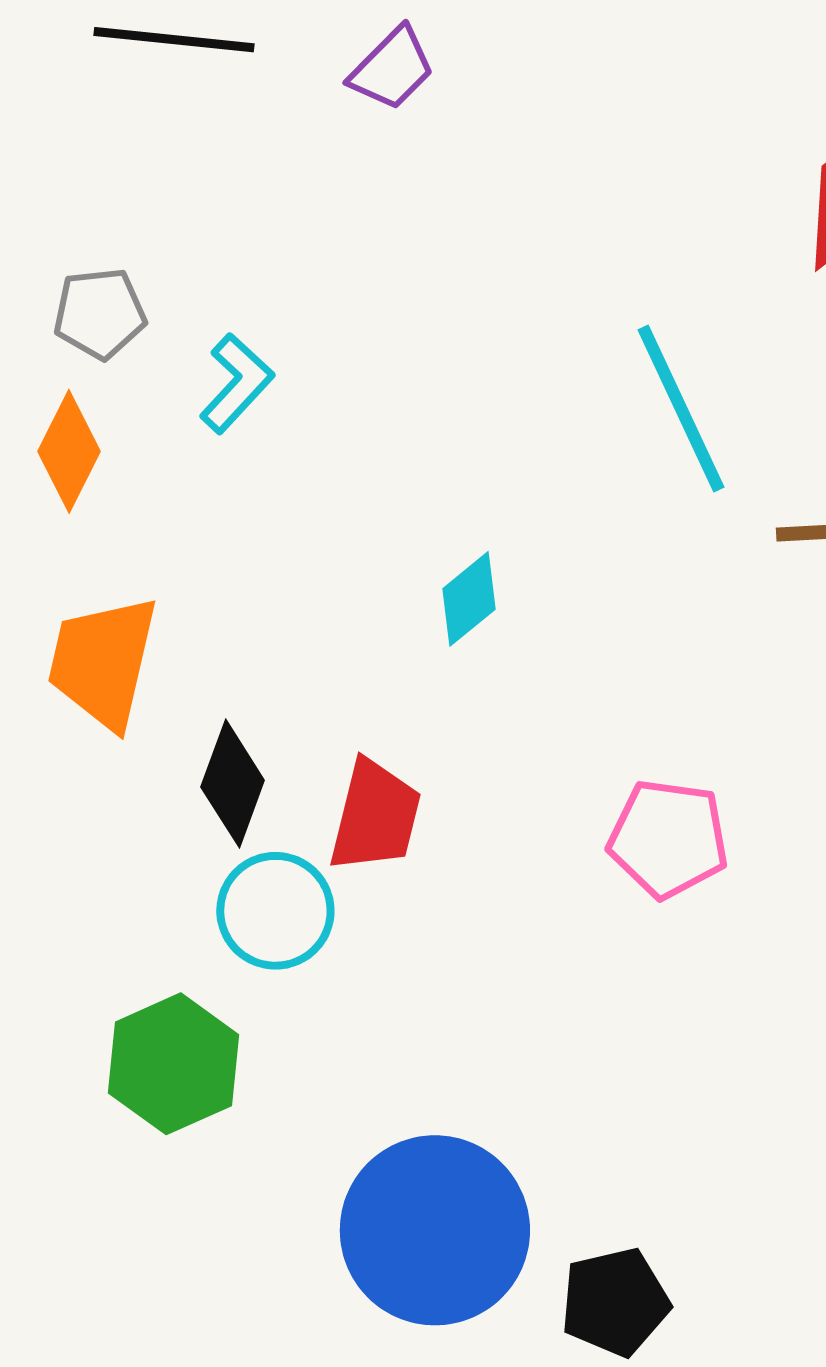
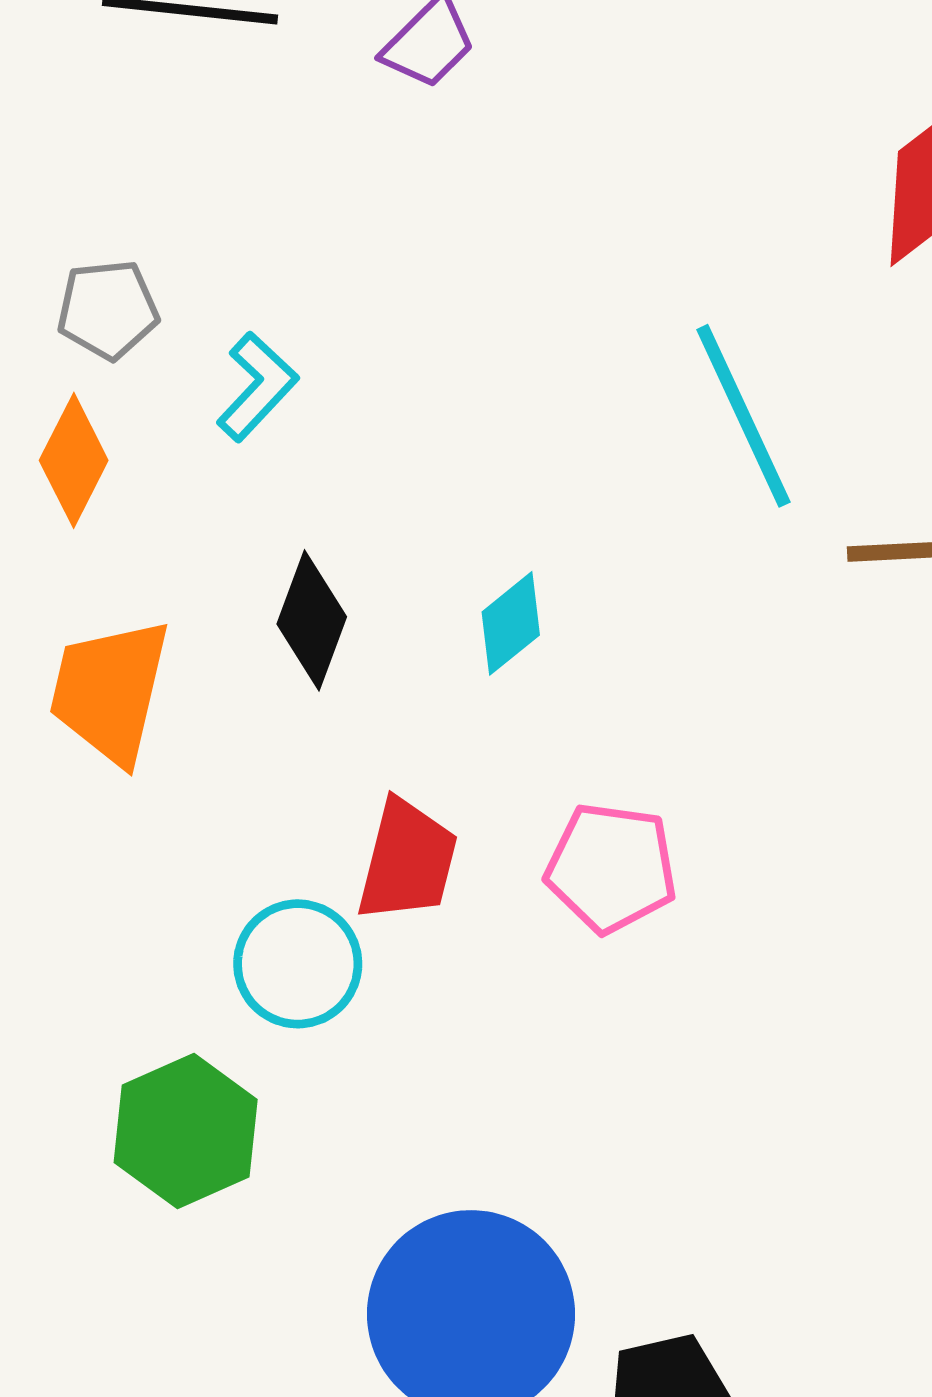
black diamond: (233, 784) -> (312, 620), moved
pink pentagon: (668, 839) -> (611, 868), moved

